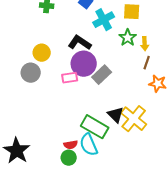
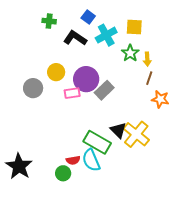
black L-shape: (80, 43) -> (75, 38), moved
yellow circle: (42, 53) -> (56, 72), moved
green circle: (69, 158) -> (63, 173), moved

